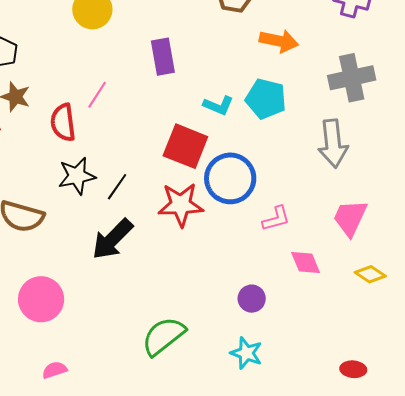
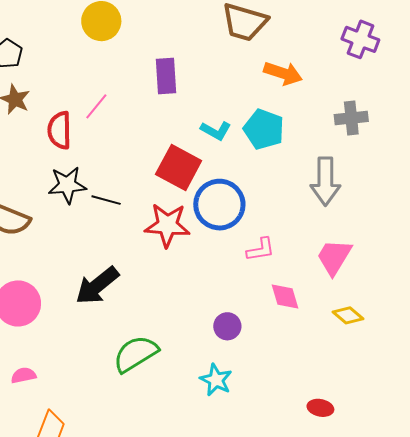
gray cross: (352, 78) -> (351, 118), size x0.7
black line: (117, 187) -> (106, 200), turned 64
black arrow: (112, 239) -> (97, 286), moved

